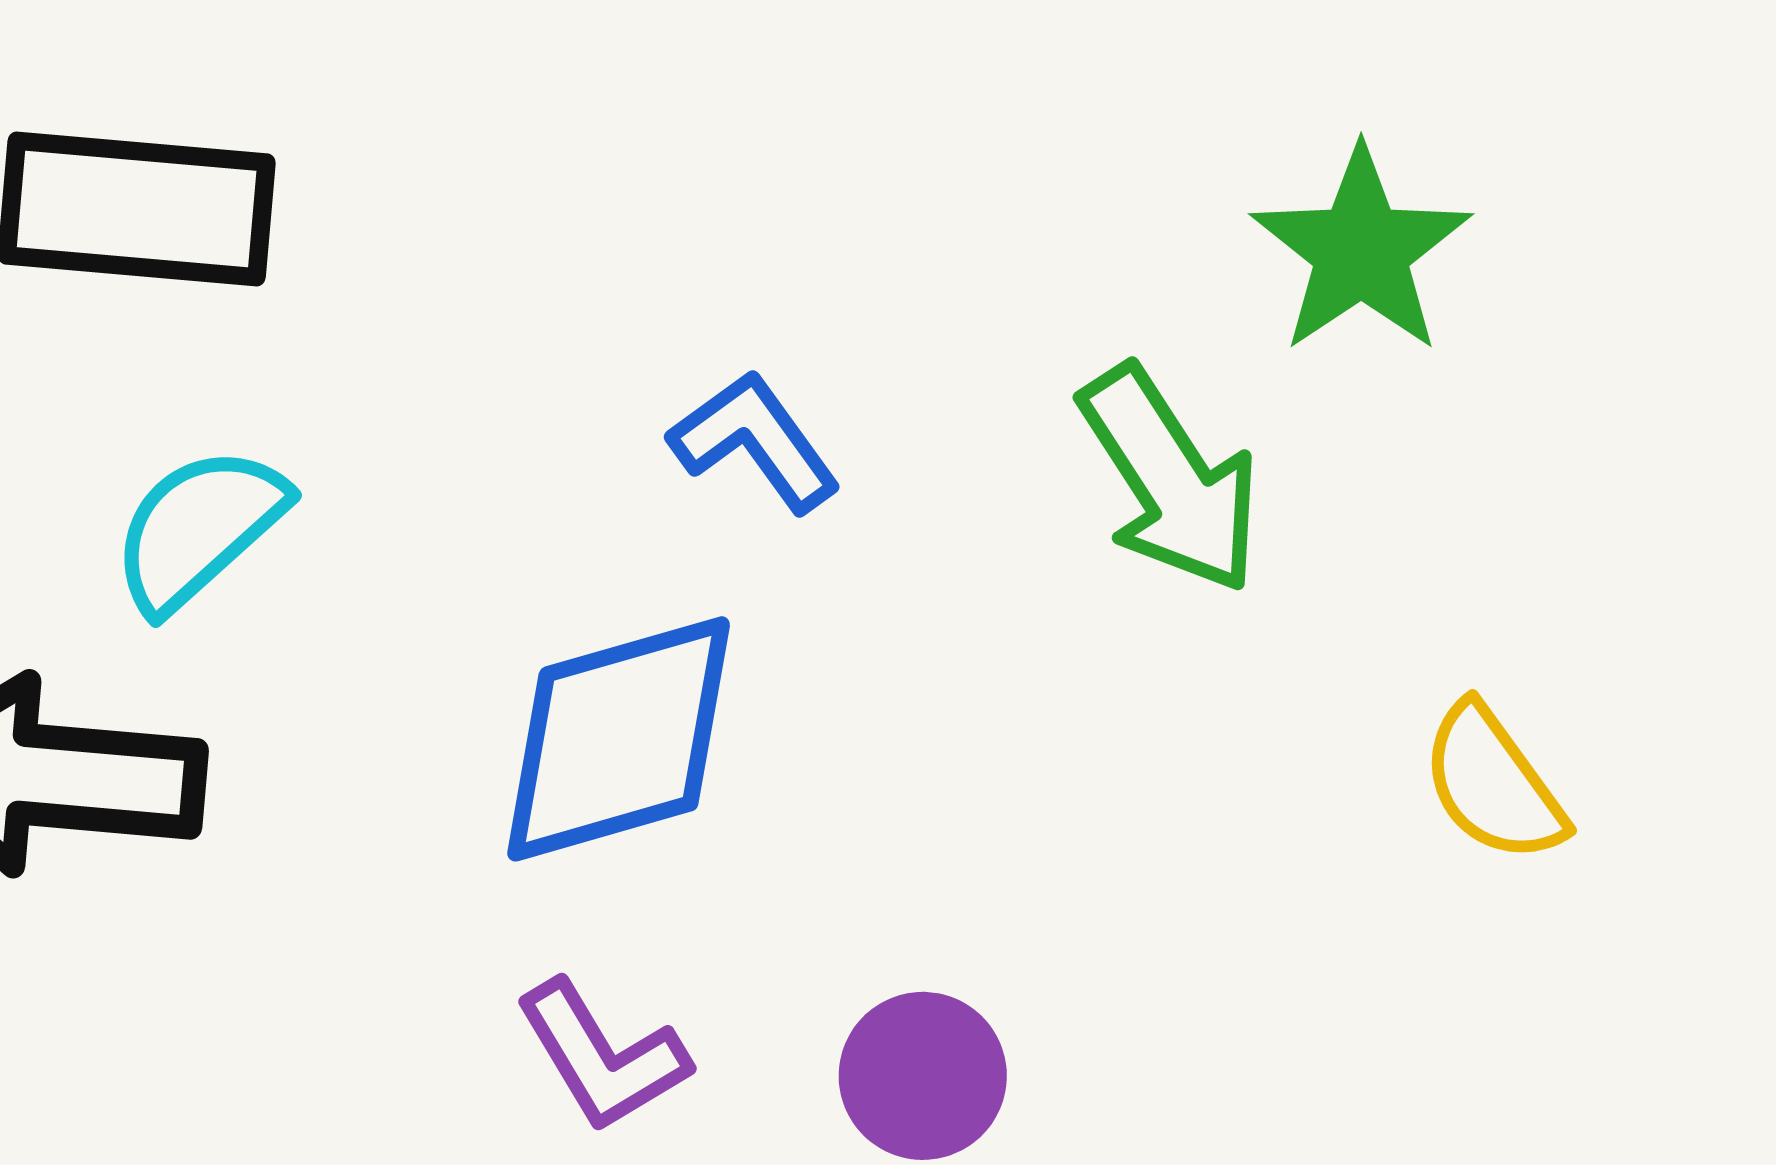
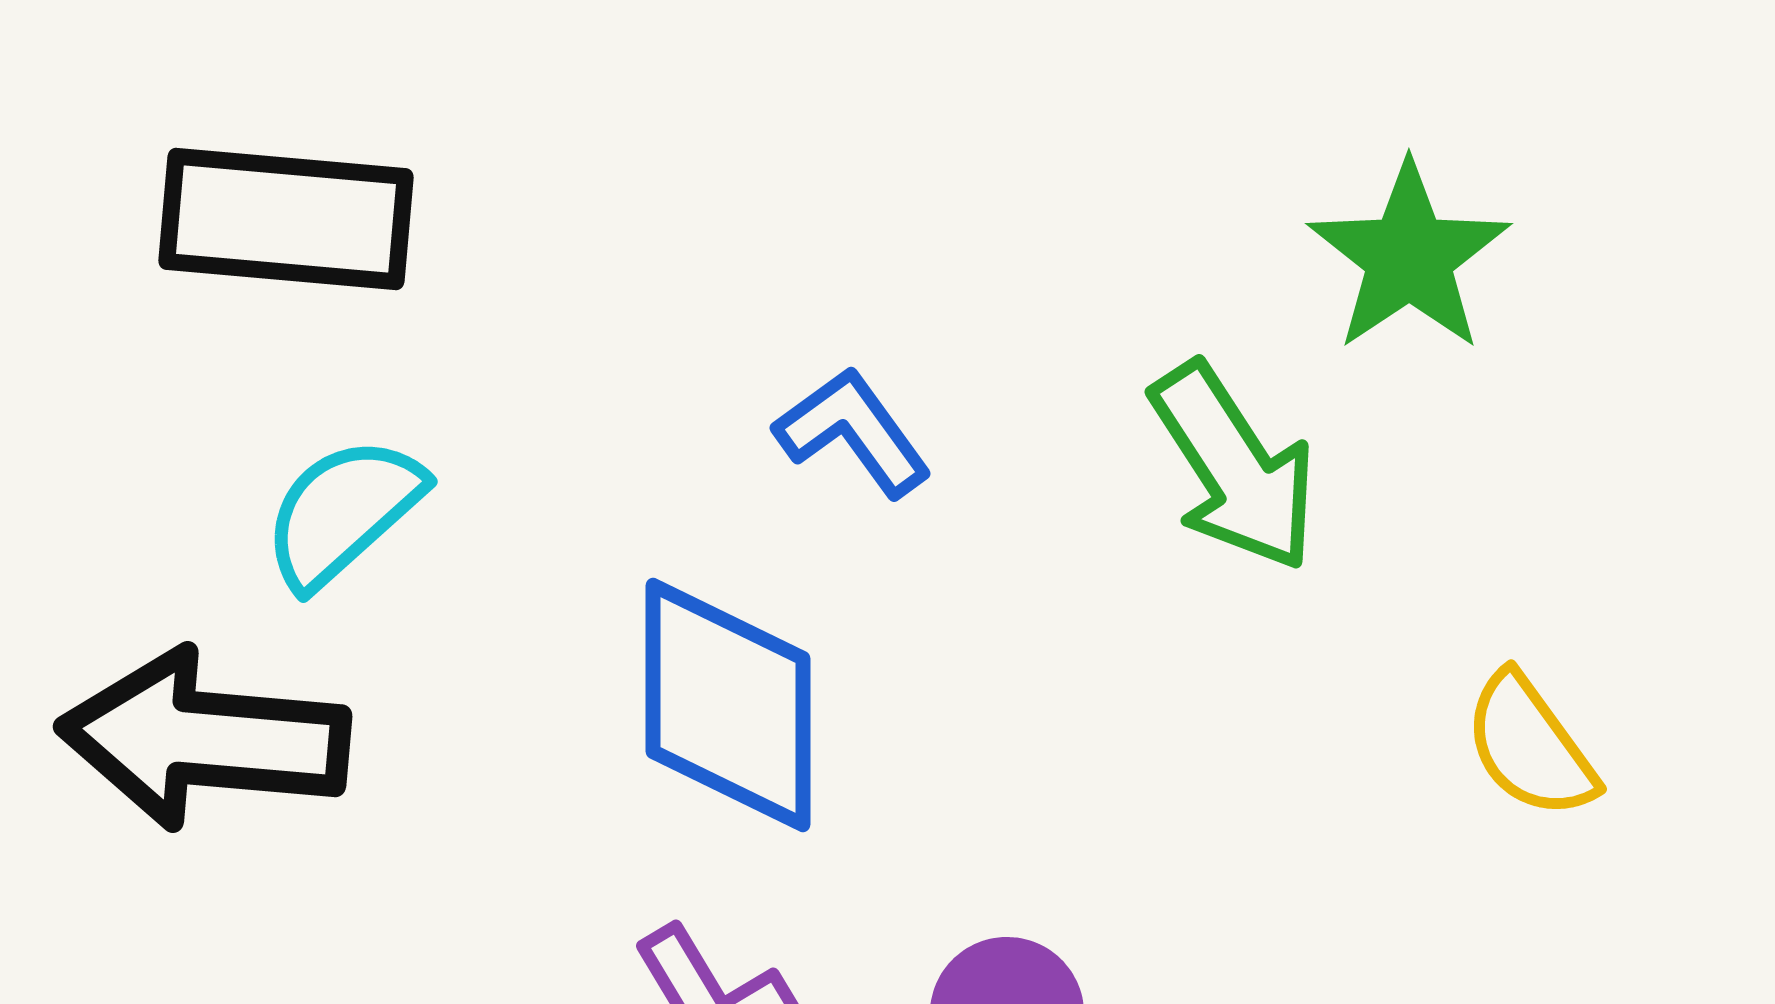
blue diamond: (619, 739) -> (728, 705), turned -74

